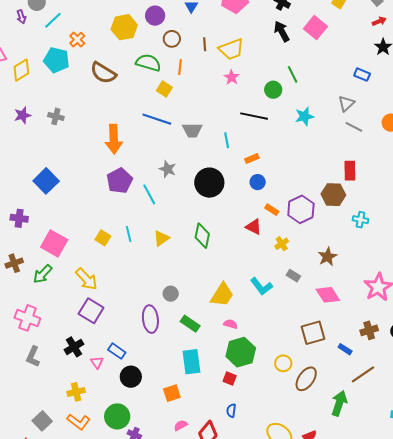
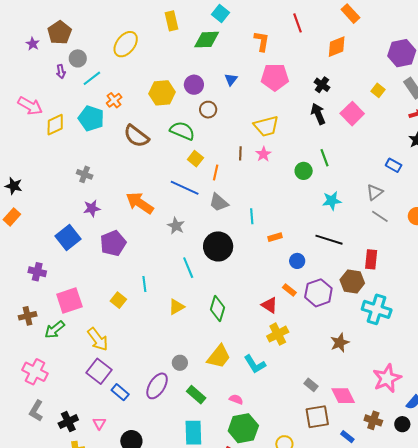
brown line: (205, 44) -> (240, 153), moved
orange line: (180, 67) -> (216, 173), moved
purple star: (22, 115) -> (92, 208), moved
black line: (254, 116) -> (329, 240), moved
gray trapezoid: (192, 130) -> (219, 202), turned 35
orange arrow: (114, 139) -> (140, 203), turned 120
gray star: (168, 169) -> (176, 226), moved
purple pentagon: (120, 181) -> (113, 243), moved
blue circle: (258, 182) -> (297, 261), moved
black circle: (209, 183) -> (218, 246), moved
cyan line: (149, 194) -> (188, 268), moved
cyan cross: (360, 220) -> (377, 309), size x1.8
cyan line: (129, 234) -> (144, 284), moved
pink square: (54, 243) -> (69, 301), turned 36
yellow cross: (282, 244) -> (278, 334), moved, size x1.5
gray rectangle: (293, 276) -> (311, 385), moved
cyan L-shape: (261, 286) -> (255, 364), moved
yellow trapezoid: (222, 295) -> (219, 356), moved
pink diamond: (328, 295) -> (343, 396), moved
purple ellipse: (150, 319) -> (157, 386), turned 32
brown cross: (369, 330) -> (373, 420), turned 30
black cross: (74, 347) -> (68, 422), moved
blue rectangle: (117, 351) -> (120, 392), moved

